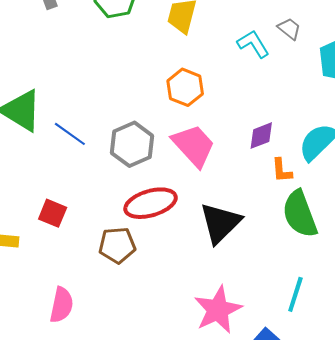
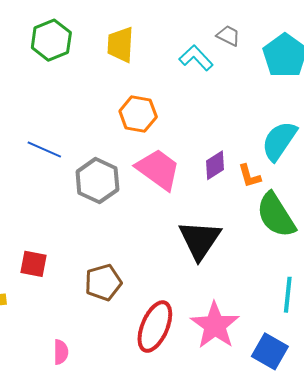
blue line: (70, 134) -> (44, 149), moved
purple diamond: (261, 136) -> (215, 165), moved
red ellipse: (151, 203) -> (155, 327), moved, turned -39
pink semicircle: (62, 305) -> (61, 352), size x0.7

